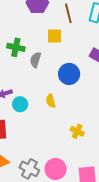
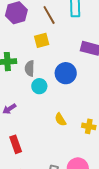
yellow semicircle: (51, 101) -> (60, 119), moved
cyan circle: (20, 104) -> (39, 86), moved

